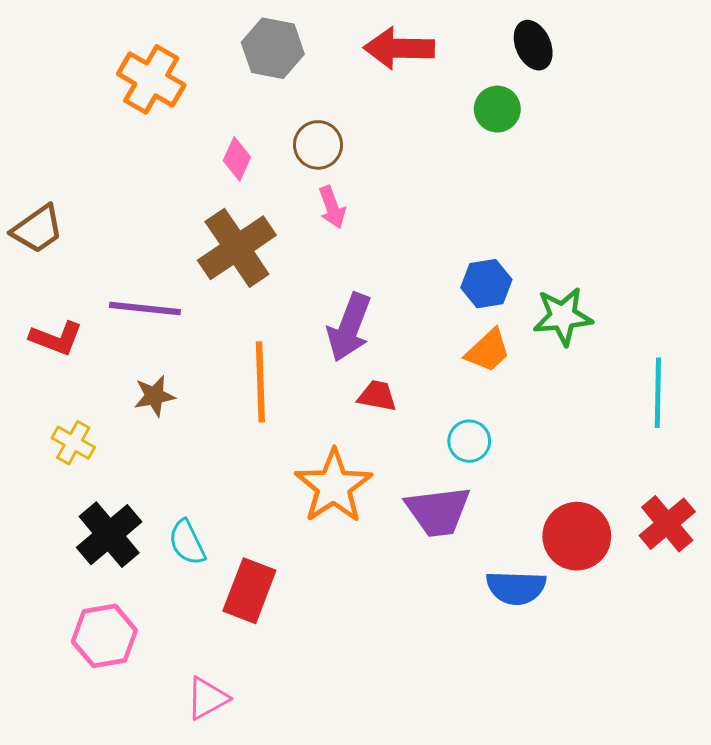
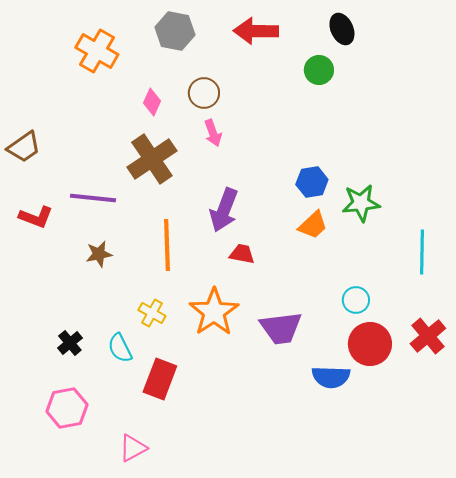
cyan circle: (469, 441) -> (356, 300), moved
yellow cross: (73, 443) -> (152, 313), moved
black cross: (109, 535) -> (70, 343), size x0.6

